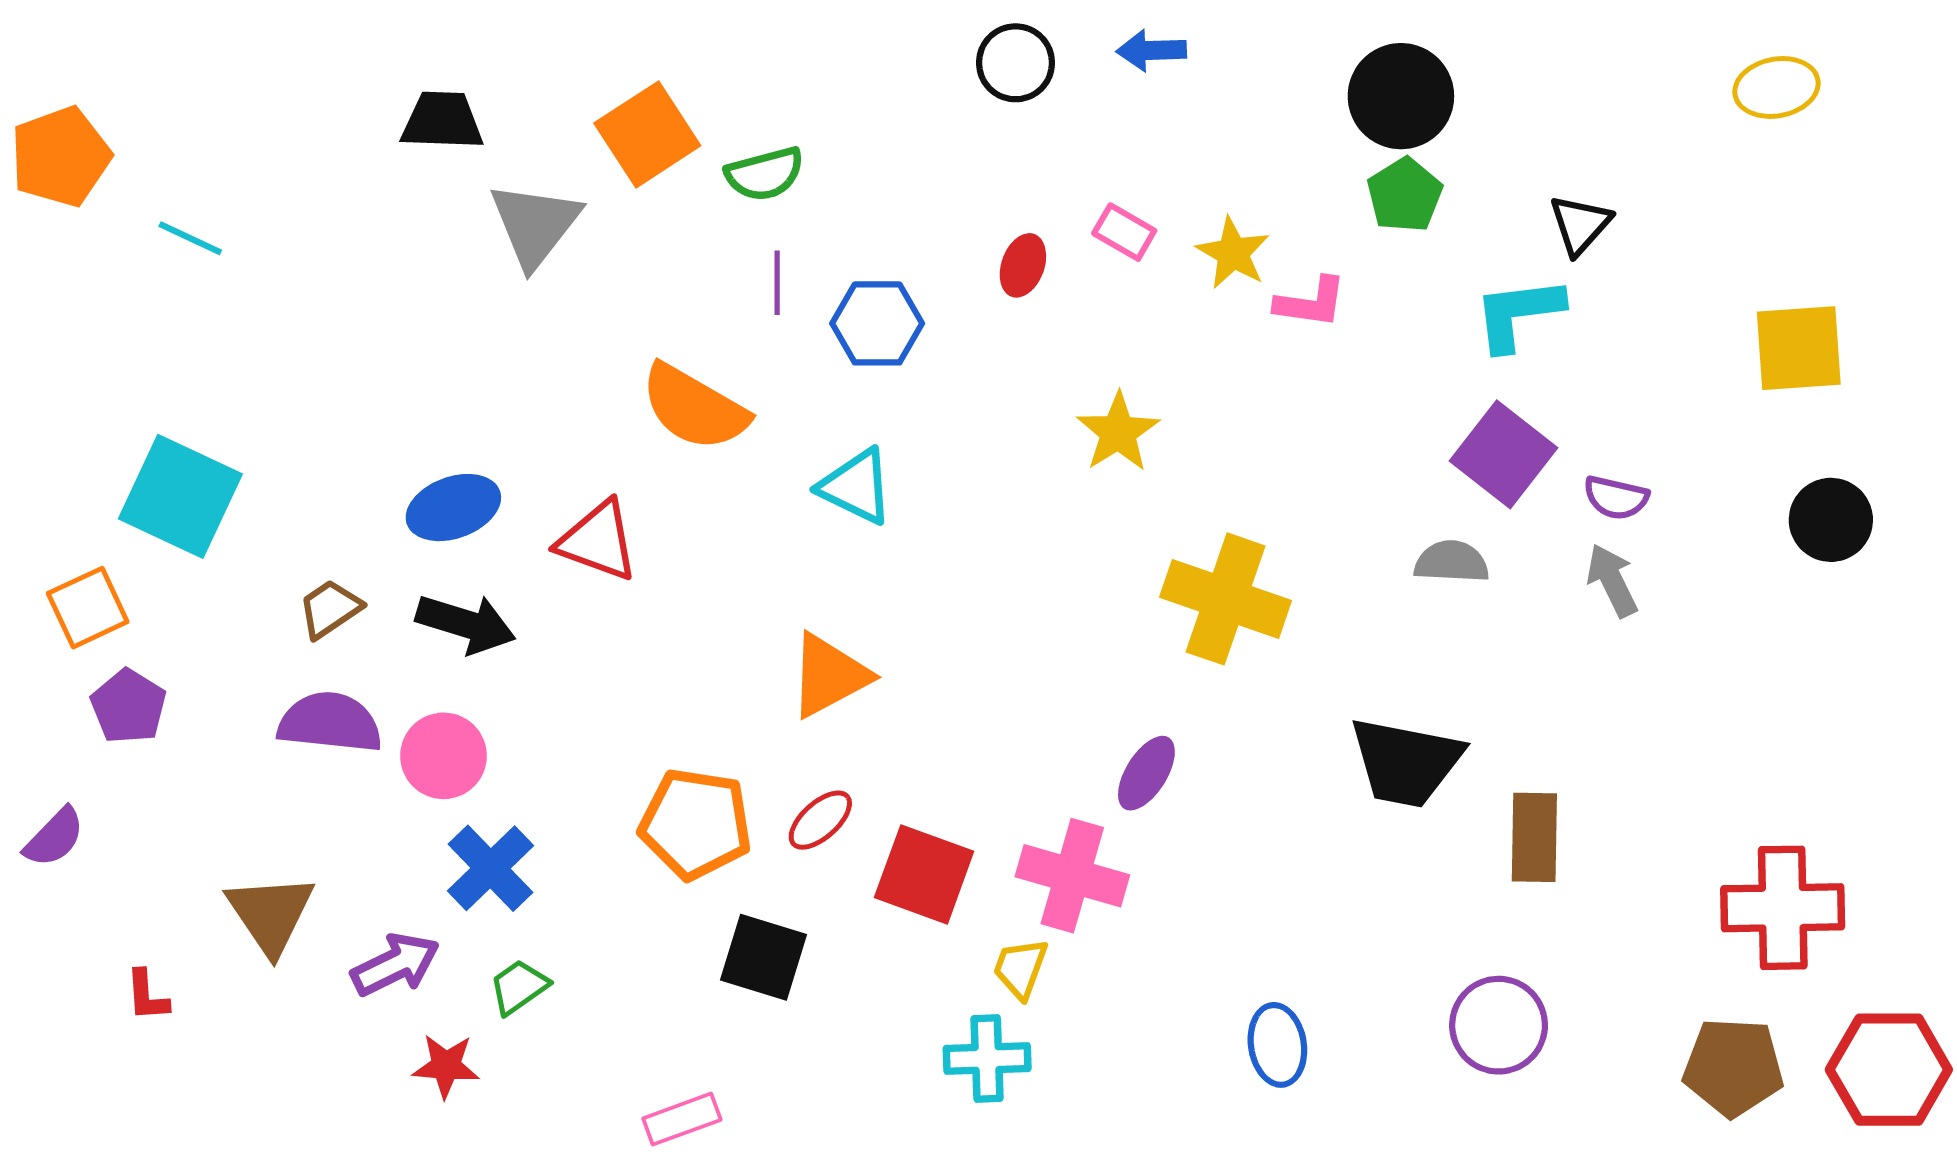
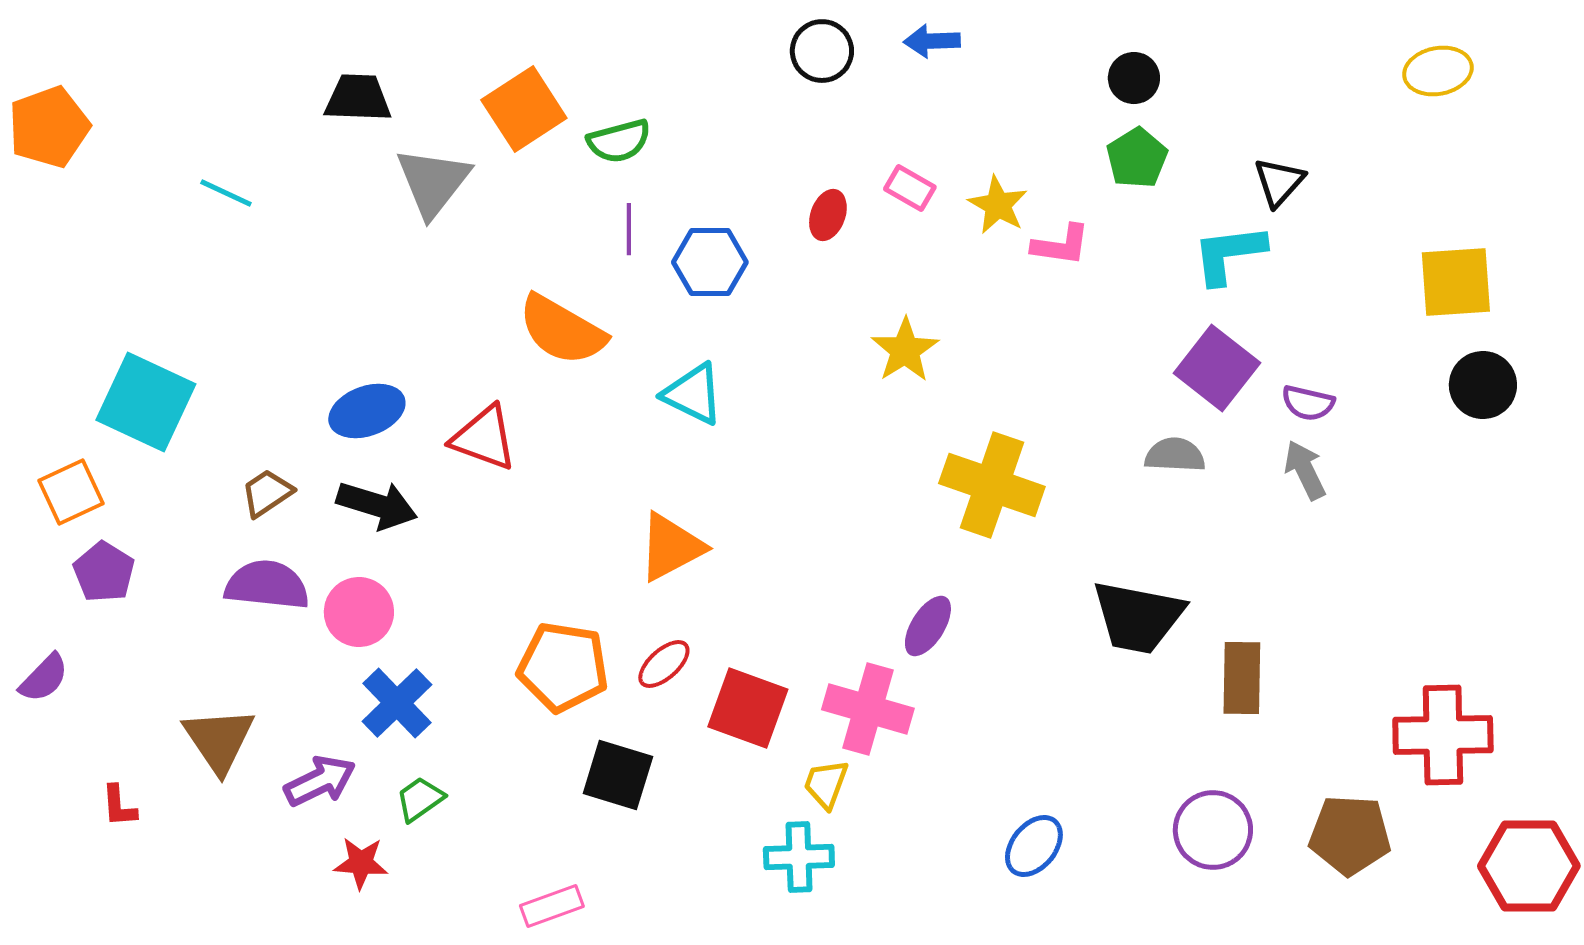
black circle: (1401, 96) -> (1134, 78), size x0.6
cyan line: (190, 238) -> (226, 193), moved
black circle: (1831, 520) -> (1483, 385), moved
blue ellipse: (1277, 1045) -> (1034, 846), turned 48
brown pentagon: (1733, 1067) -> (1350, 835), moved

